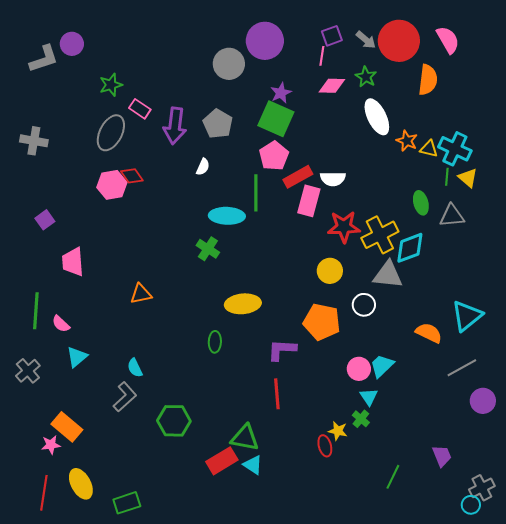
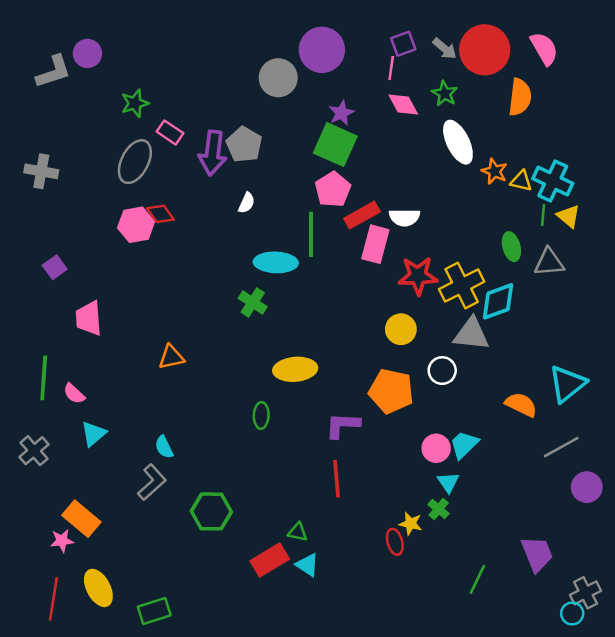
pink diamond: (332, 86) -> (403, 104), turned 60
gray pentagon: (218, 124) -> (244, 145), moved
green triangle: (245, 438) -> (298, 532), size x0.6
purple trapezoid: (442, 456) -> (537, 554), size x1.4

